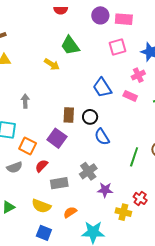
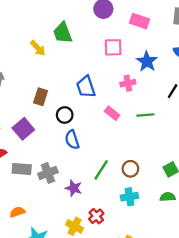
pink rectangle: (124, 19) -> (140, 21), moved
pink rectangle: (130, 96) -> (112, 113), moved
brown rectangle: (69, 115) -> (41, 97), moved
gray rectangle: (59, 183) -> (22, 169), moved
purple star: (105, 190) -> (74, 188), moved

